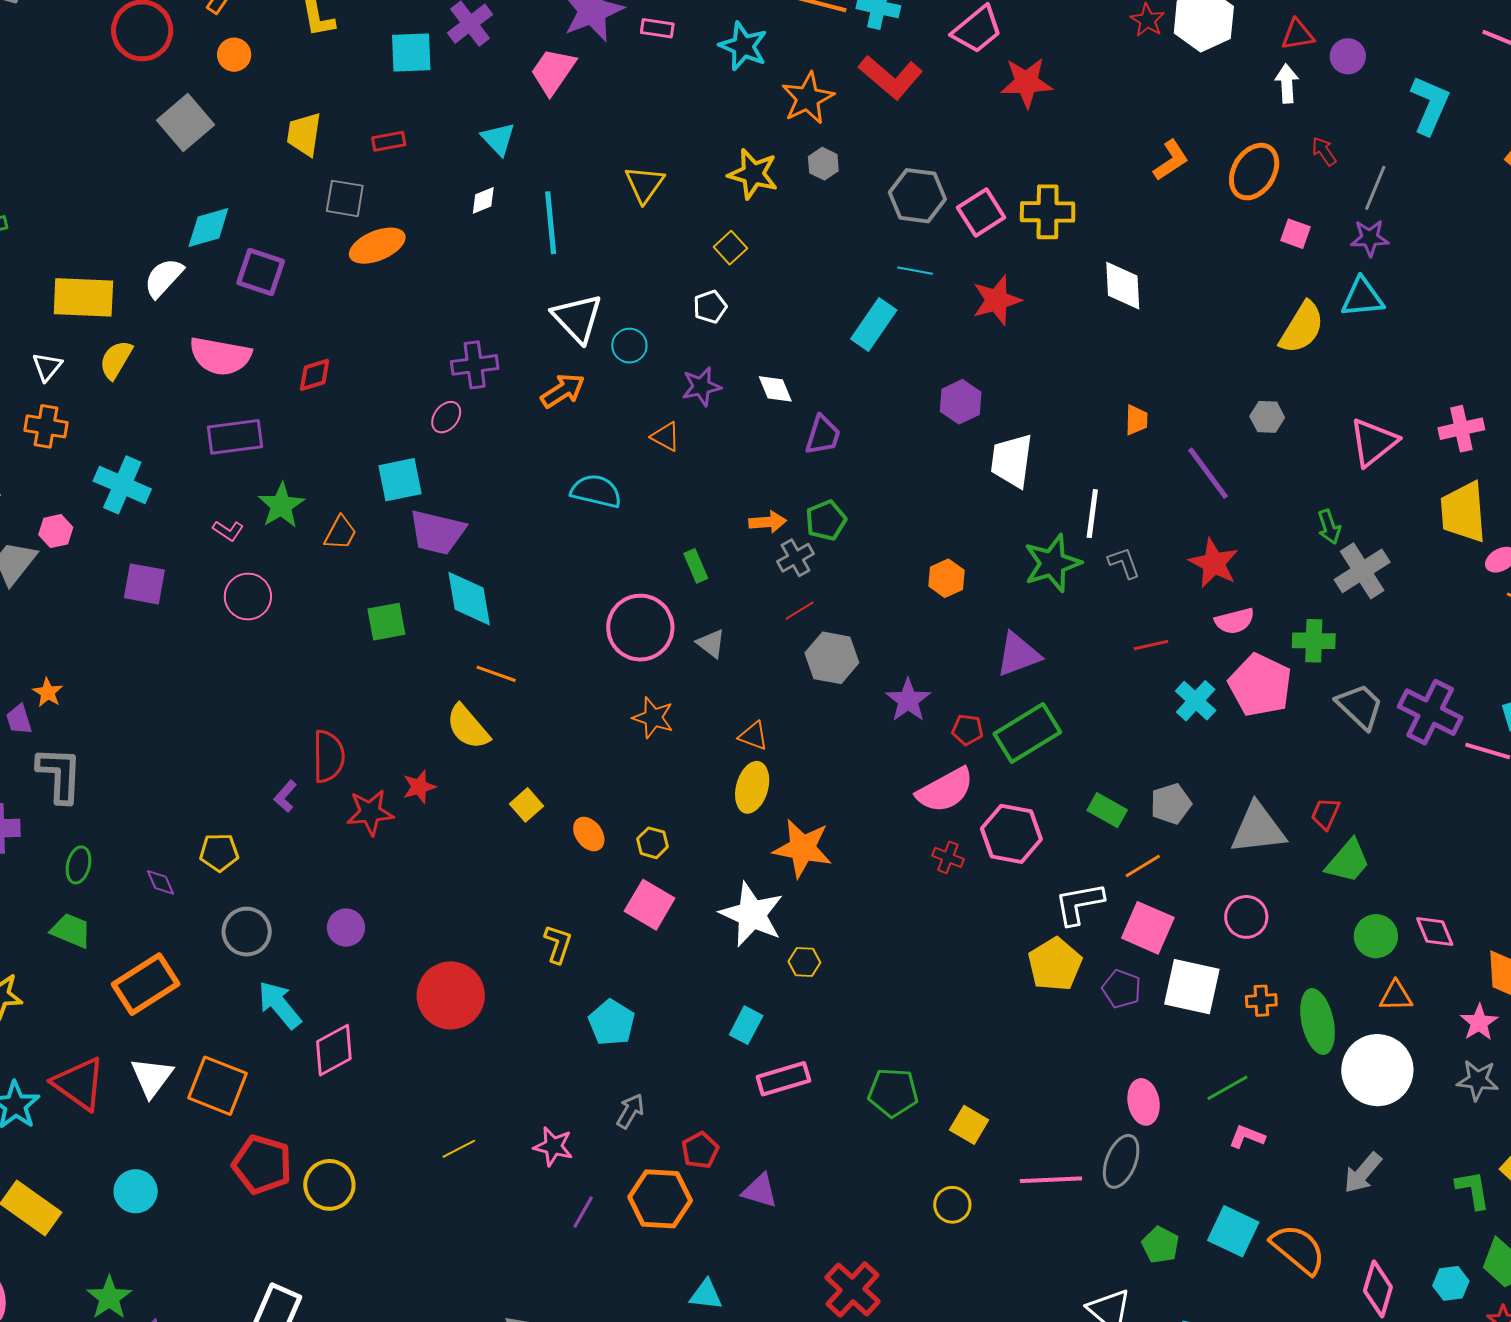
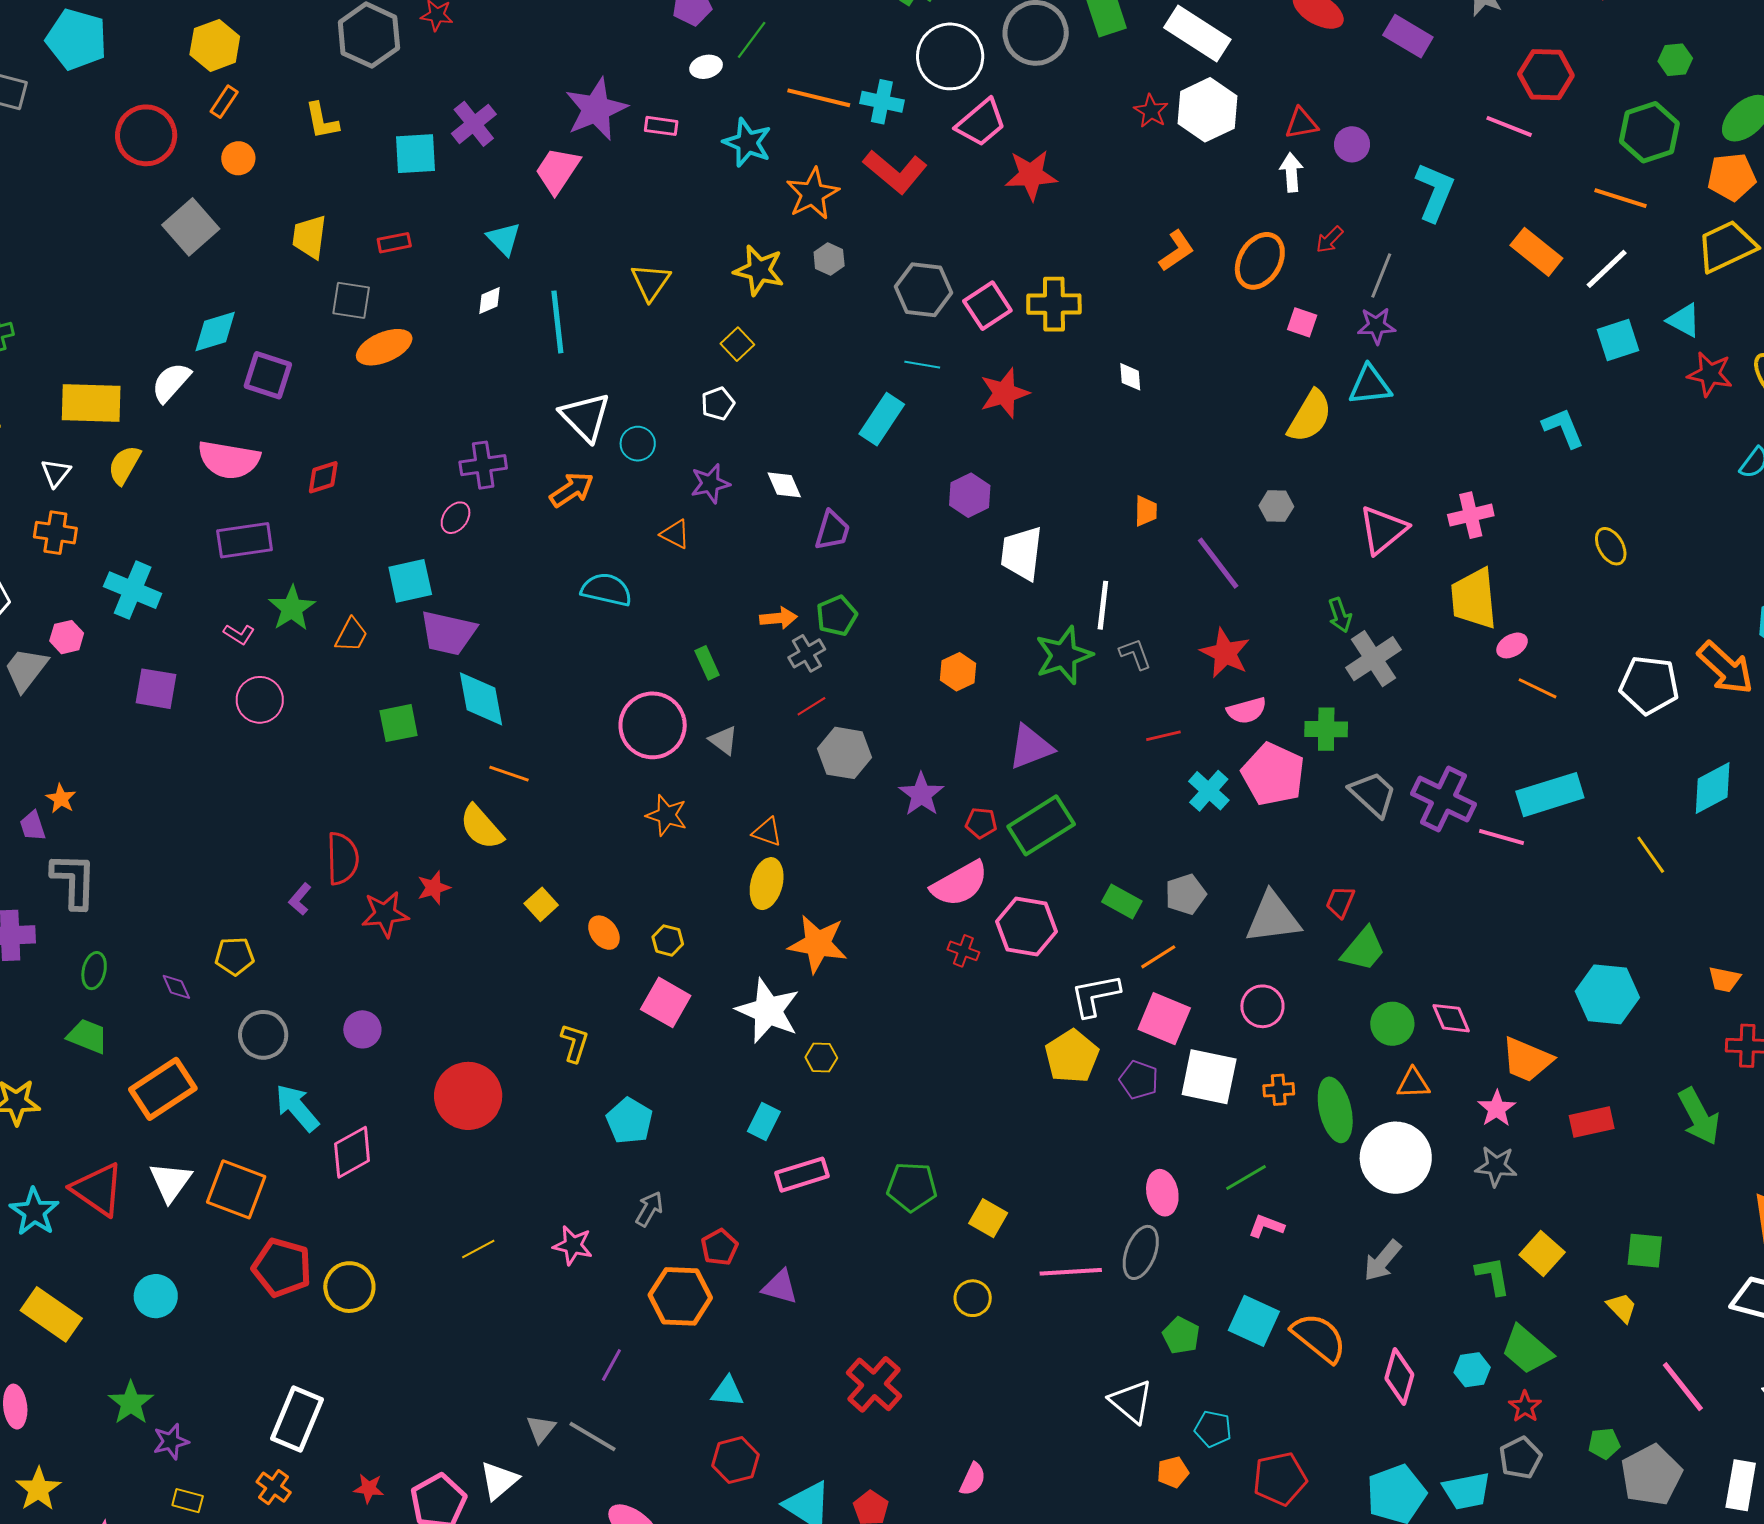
red arrow: (1324, 151) -> (1330, 240), turned -100
white diamond: (1123, 286) -> (1130, 377), size x0.6
purple line: (583, 1212) -> (611, 1365), moved

